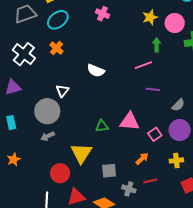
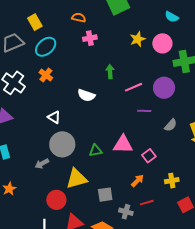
pink cross: (102, 14) -> (90, 38), turned -32
green arrow: (157, 45) -> (110, 72), moved
white triangle: (62, 91) -> (54, 117), turned -32
gray circle: (47, 111) -> (62, 144), moved
purple circle: (180, 130) -> (164, 88), moved
yellow triangle: (81, 153) -> (76, 179), turned 45

